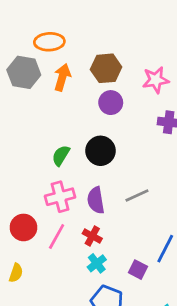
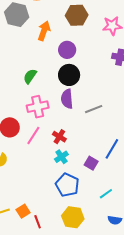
orange arrow: (62, 77) -> (44, 31), moved
purple circle: (111, 103) -> (67, 50), moved
green semicircle: (61, 156) -> (30, 76), moved
purple semicircle: (96, 200) -> (67, 99), moved

